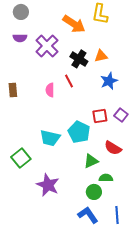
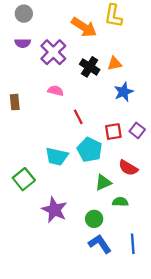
red line: (69, 81) -> (78, 117), moved
pink semicircle: (50, 90) -> (56, 91), moved, turned 104
green circle: (94, 192) -> (94, 219), moved

